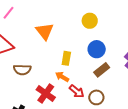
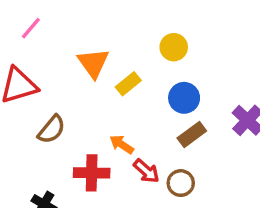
yellow rectangle: (66, 58) -> (128, 84), moved, turned 40
brown semicircle: (22, 70) -> (52, 129), turned -54
red cross: (46, 93) -> (92, 173), turned -36

